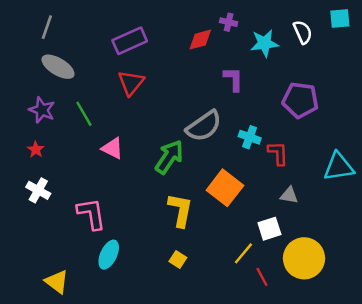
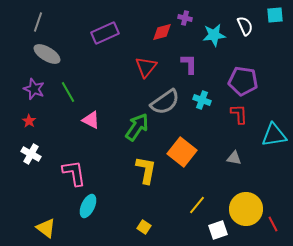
red triangle: (131, 83) -> (146, 67), moved
cyan cross: (250, 137) -> (202, 100), moved
red L-shape: (278, 153) -> (239, 114), moved
white square: (269, 229) -> (218, 230), moved
yellow square: (178, 260) -> (144, 227), moved
red line: (262, 277) -> (273, 224), moved

